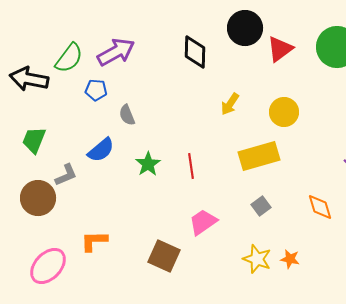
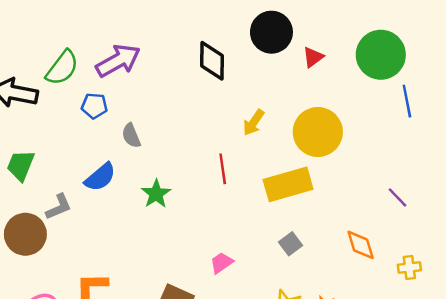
red triangle: (280, 49) -> (313, 57), size x0.7
yellow circle: (284, 112) -> (318, 132), size x1.4
red line: (191, 166) -> (223, 169), moved
pink trapezoid: (203, 222) -> (222, 263), size x0.7

